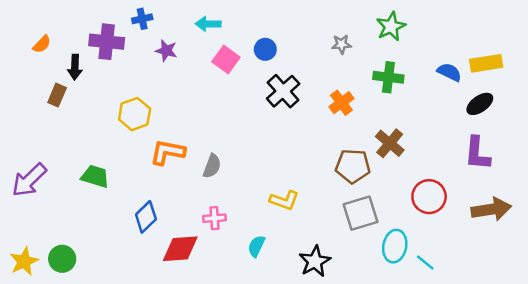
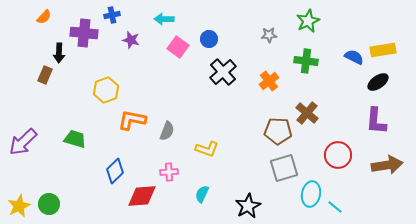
orange semicircle: (42, 44) -> (44, 17), moved
yellow L-shape: (284, 200) -> (207, 149), moved

